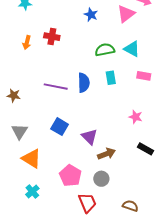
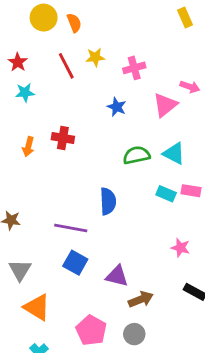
cyan rectangle: (111, 78) -> (166, 194), moved, turned -56
purple line: (56, 87) -> (71, 228), moved
purple triangle: (90, 137) -> (117, 276), turned -30

